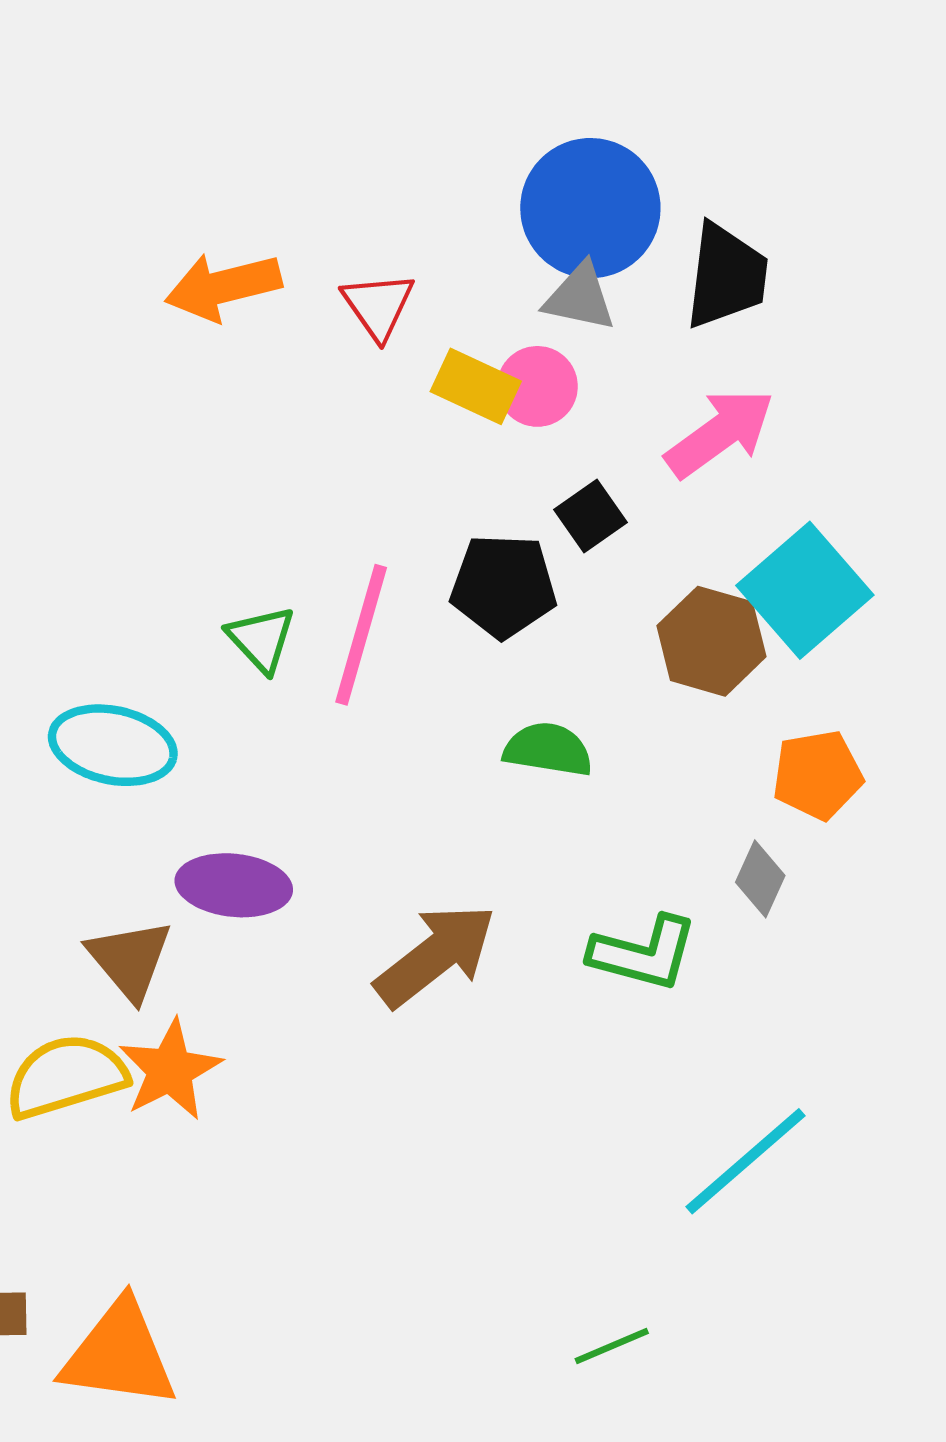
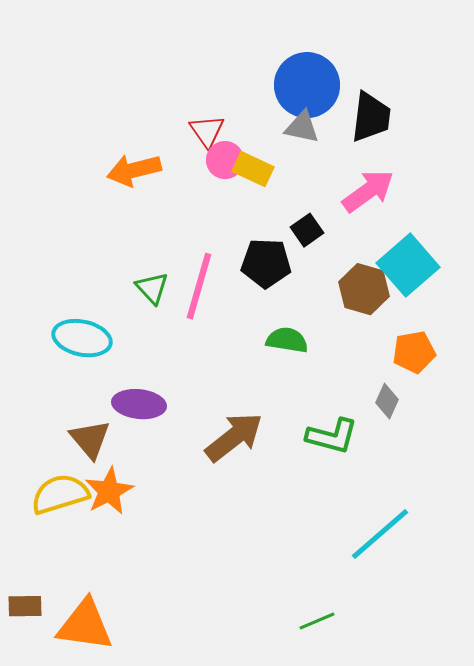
orange arrow: (223, 287) -> (134, 170), moved
pink circle: (537, 386) -> (225, 160), moved

